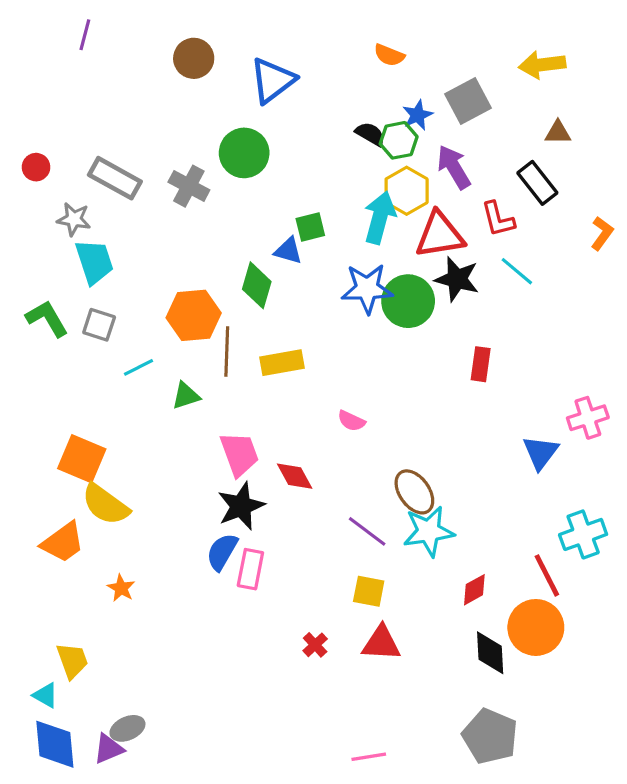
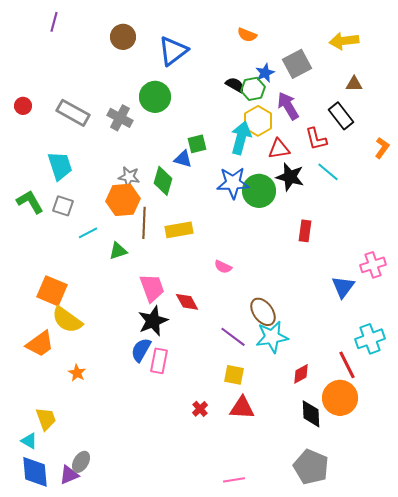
gray star: (74, 219) -> (129, 177), moved
red triangle: (440, 235) -> (279, 149), size x0.7
gray ellipse: (127, 728) -> (81, 462), turned -35

